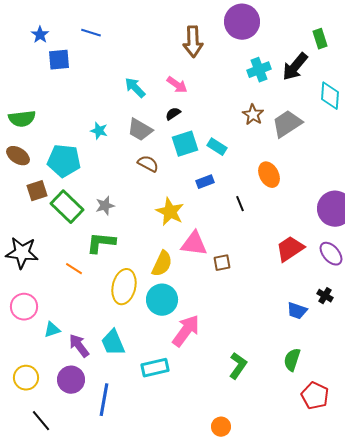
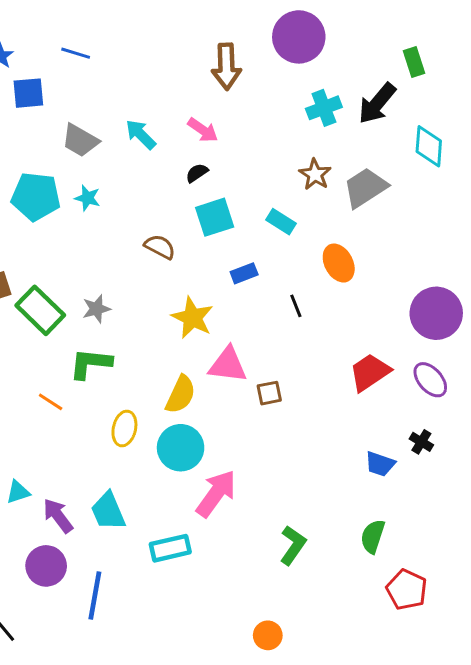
gray trapezoid: (140, 130) -> (80, 140), moved
cyan rectangle: (217, 147) -> (281, 222), moved
cyan pentagon: (64, 161) -> (36, 197), moved
yellow ellipse: (124, 287) -> (124, 428), size x0.7

